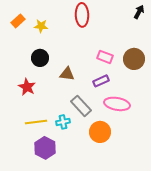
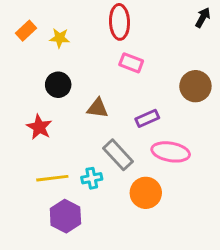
pink rectangle: (105, 57) -> (131, 63), moved

